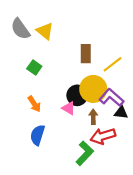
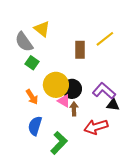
gray semicircle: (20, 29) -> (24, 42), moved
yellow line: (113, 64) -> (105, 39), moved
yellow circle: (93, 89) -> (56, 85), moved
brown arrow: (93, 117) -> (74, 109), moved
green L-shape: (85, 153) -> (59, 143), moved

